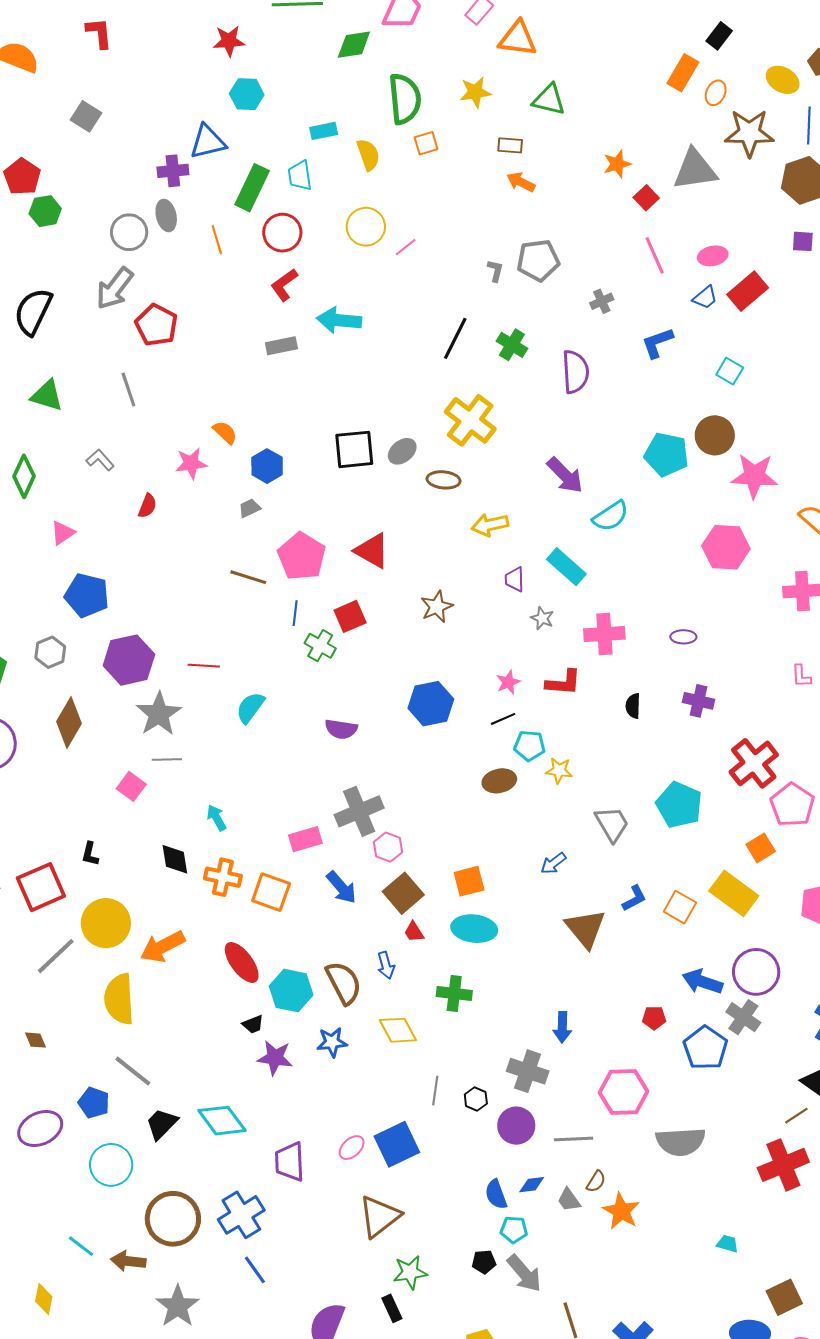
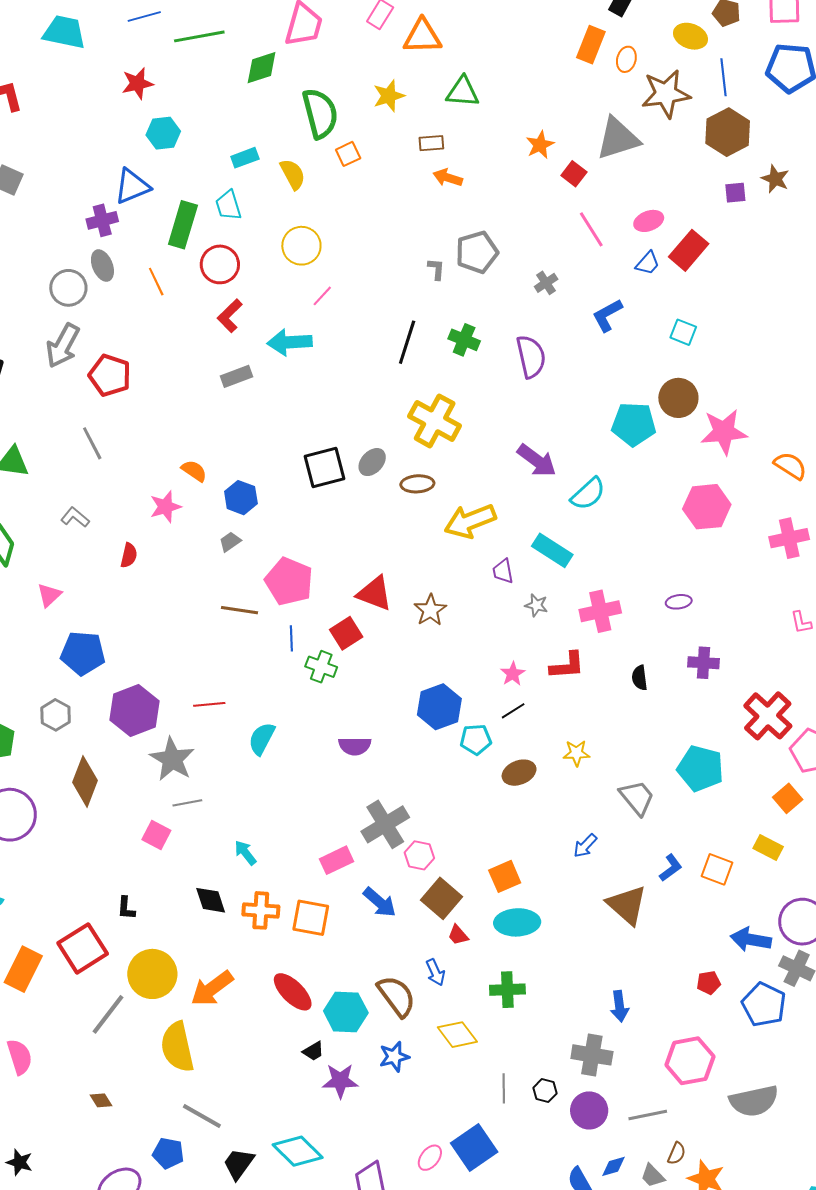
pink line: (406, 247) -> (322, 296), moved
yellow arrow: (490, 525) -> (470, 521), size x1.4
red triangle: (372, 551) -> (375, 593), moved
cyan pentagon: (529, 746) -> (476, 740), moved
yellow rectangle: (734, 893) -> (768, 847), size x0.6

